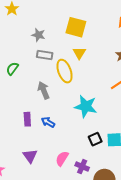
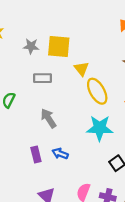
yellow square: (76, 27) -> (59, 46), moved
gray star: (38, 35) -> (31, 46), moved
yellow ellipse: (65, 71) -> (97, 91), moved

